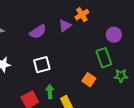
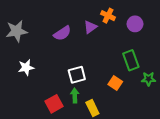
orange cross: (82, 15) -> (108, 16), turned -32
purple circle: (114, 35) -> (135, 24), moved
white square: (42, 65) -> (77, 75), moved

